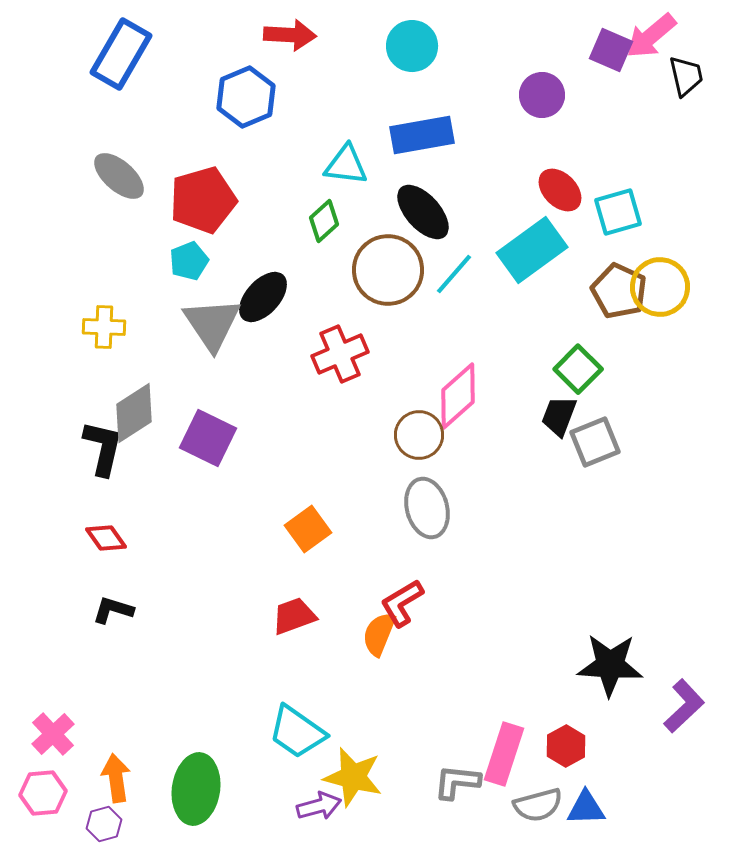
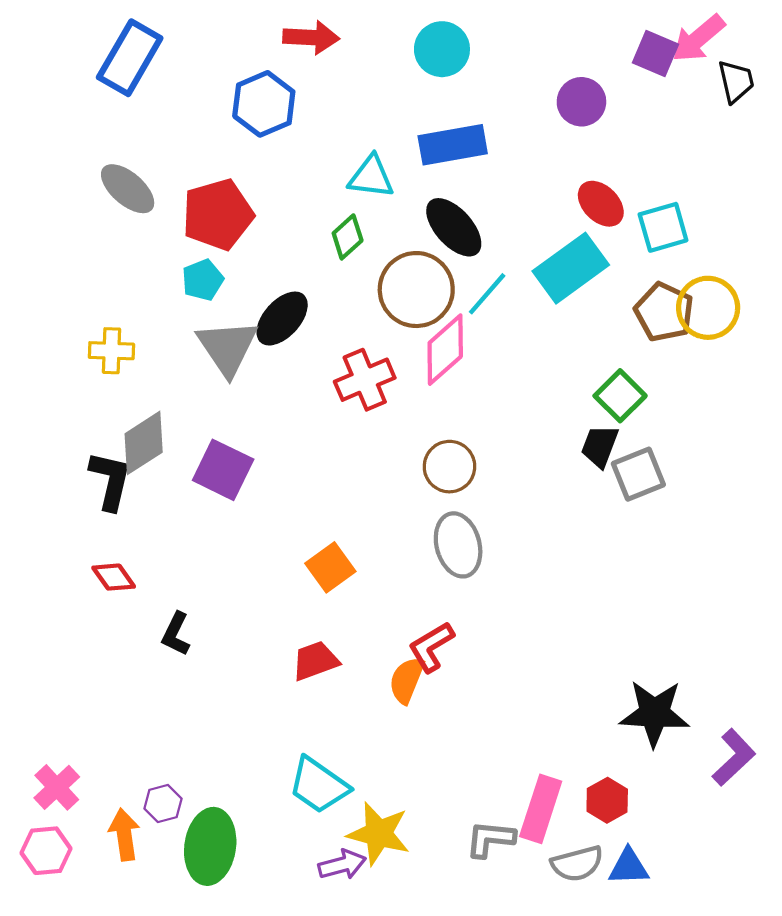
pink diamond: (458, 396) -> (445, 350), moved
black L-shape: (113, 610) -> (176, 634), moved, turned -81
purple hexagon: (104, 824) -> (163, 804), moved

